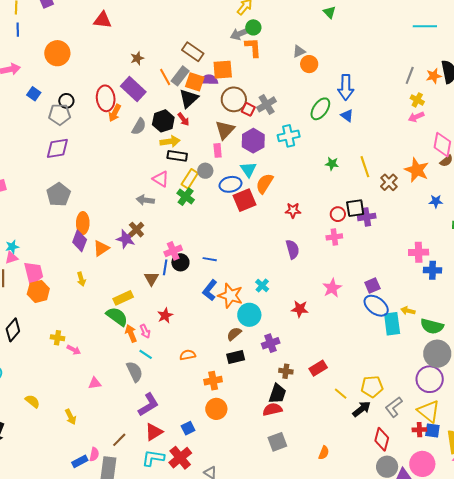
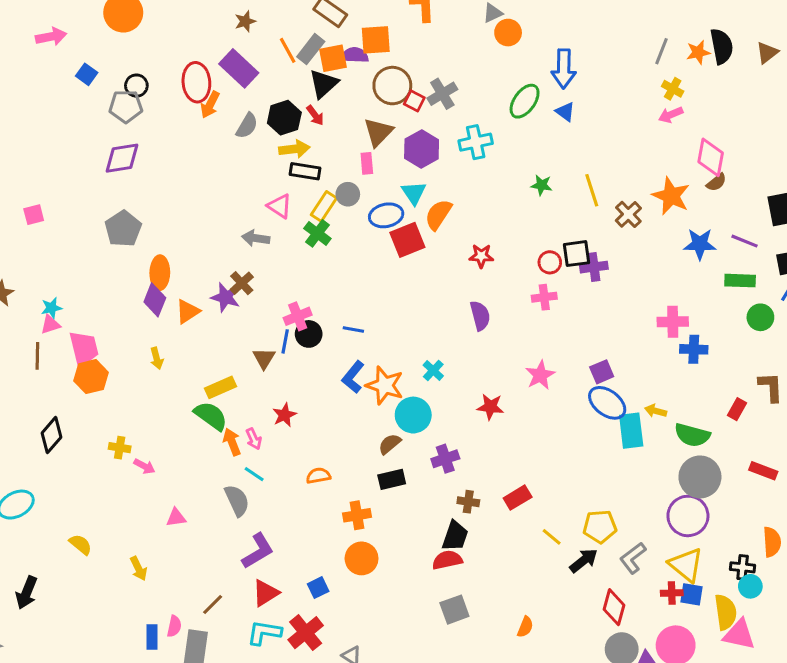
orange square: (195, 82) -> (333, 58), turned -30
blue star: (436, 201) -> (700, 244), size x1.5
blue rectangle: (80, 461) -> (152, 637), turned -63

